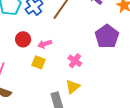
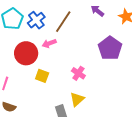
red circle: (23, 39) -> (26, 53), size x1.5
pink arrow: (45, 44) -> (49, 43), moved

